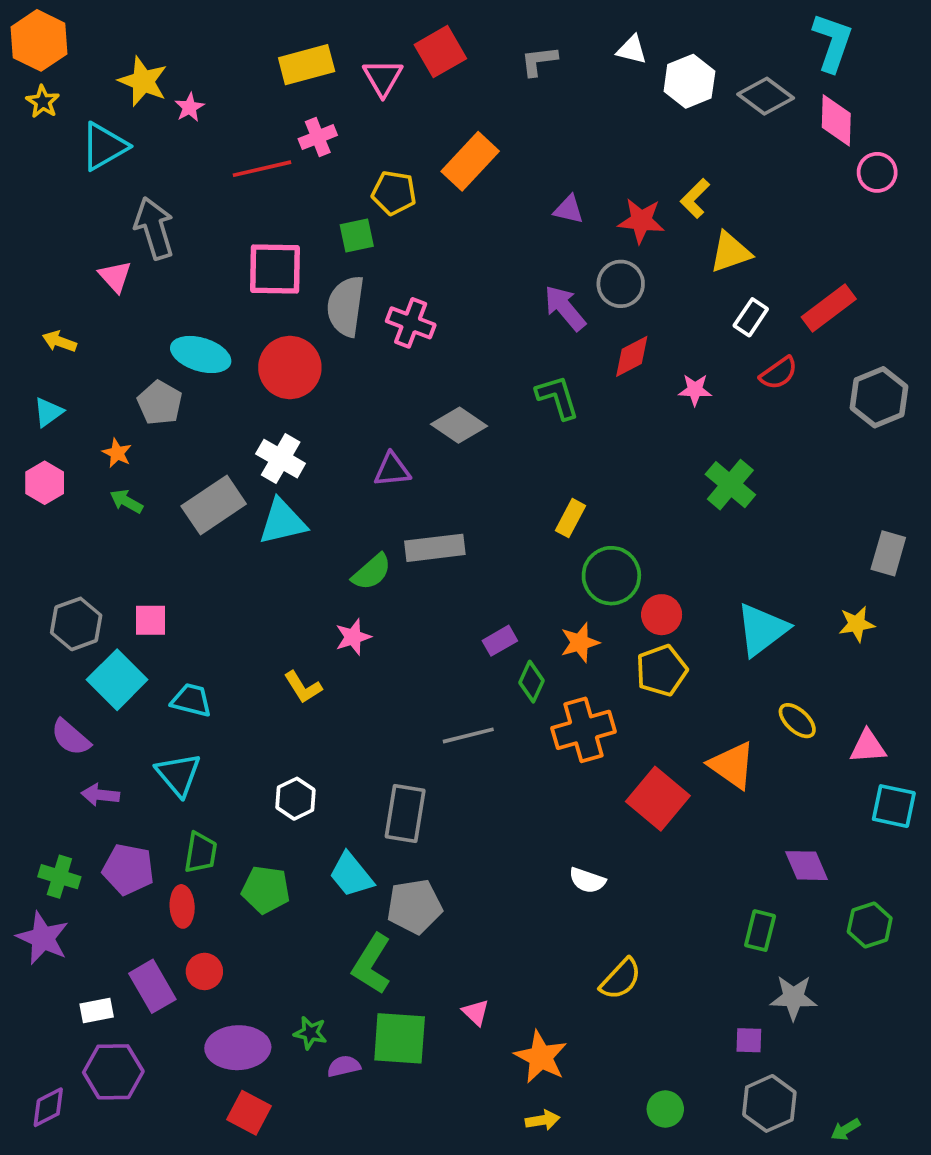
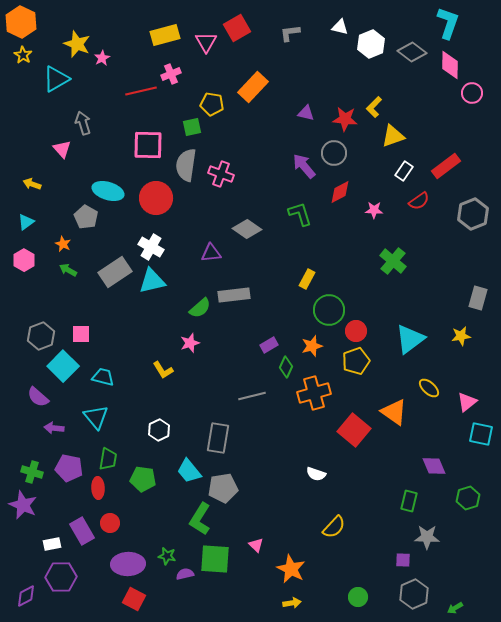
gray arrow: (154, 228) -> (83, 123), size x0.7
pink triangle: (868, 747) -> (467, 402), turned -35

